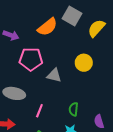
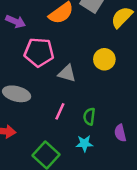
pink line: (39, 111) -> (60, 111), moved

